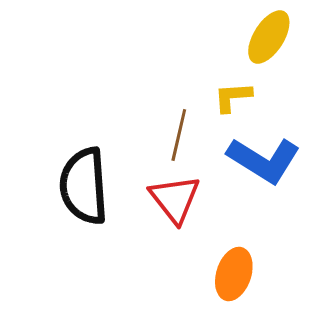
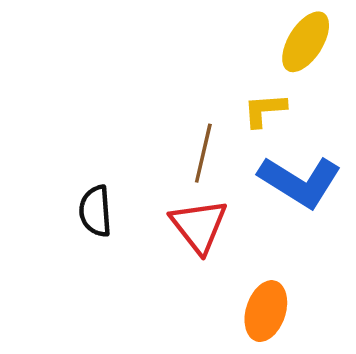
black semicircle: (84, 186) -> (95, 211), size x0.6

